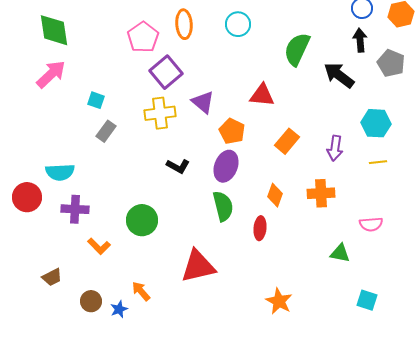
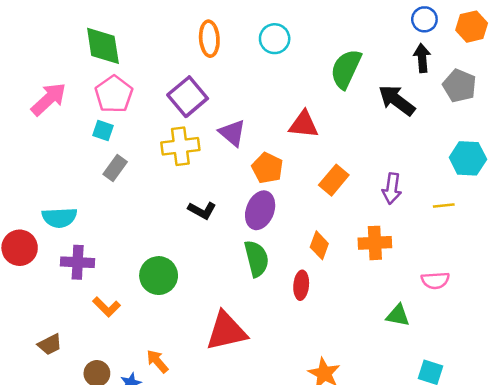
green diamond: (54, 30) -> (103, 46), moved
pink pentagon: (143, 37) -> (114, 94), moved
cyan hexagon: (376, 123) -> (468, 158), moved

